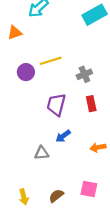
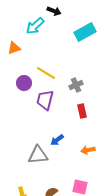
yellow line: (51, 61) -> (46, 73), turned 48
purple trapezoid: (56, 105) -> (45, 100), moved
gray triangle: (42, 153) -> (38, 155), size x1.5

